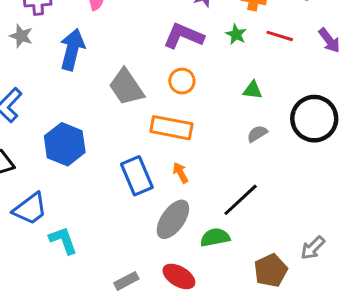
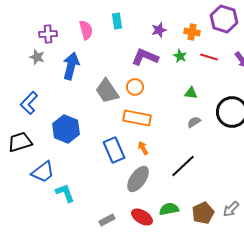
orange circle: (182, 81) -> (135, 87), moved
green semicircle: (215, 237) -> (169, 209), moved
gray arrow: (313, 248) -> (231, 209), moved

